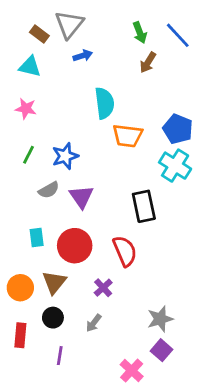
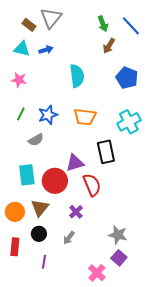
blue arrow: (83, 56) -> (46, 50), moved
blue pentagon: (178, 129) -> (127, 78), moved
orange trapezoid: (128, 136) -> (85, 117), moved
cyan cross: (175, 166) -> (129, 122), turned 30
purple triangle: (81, 197) -> (75, 163), moved, turned 48
cyan rectangle: (37, 238) -> (27, 175), size x1.5
gray star: (160, 319) -> (118, 235), turned 30

